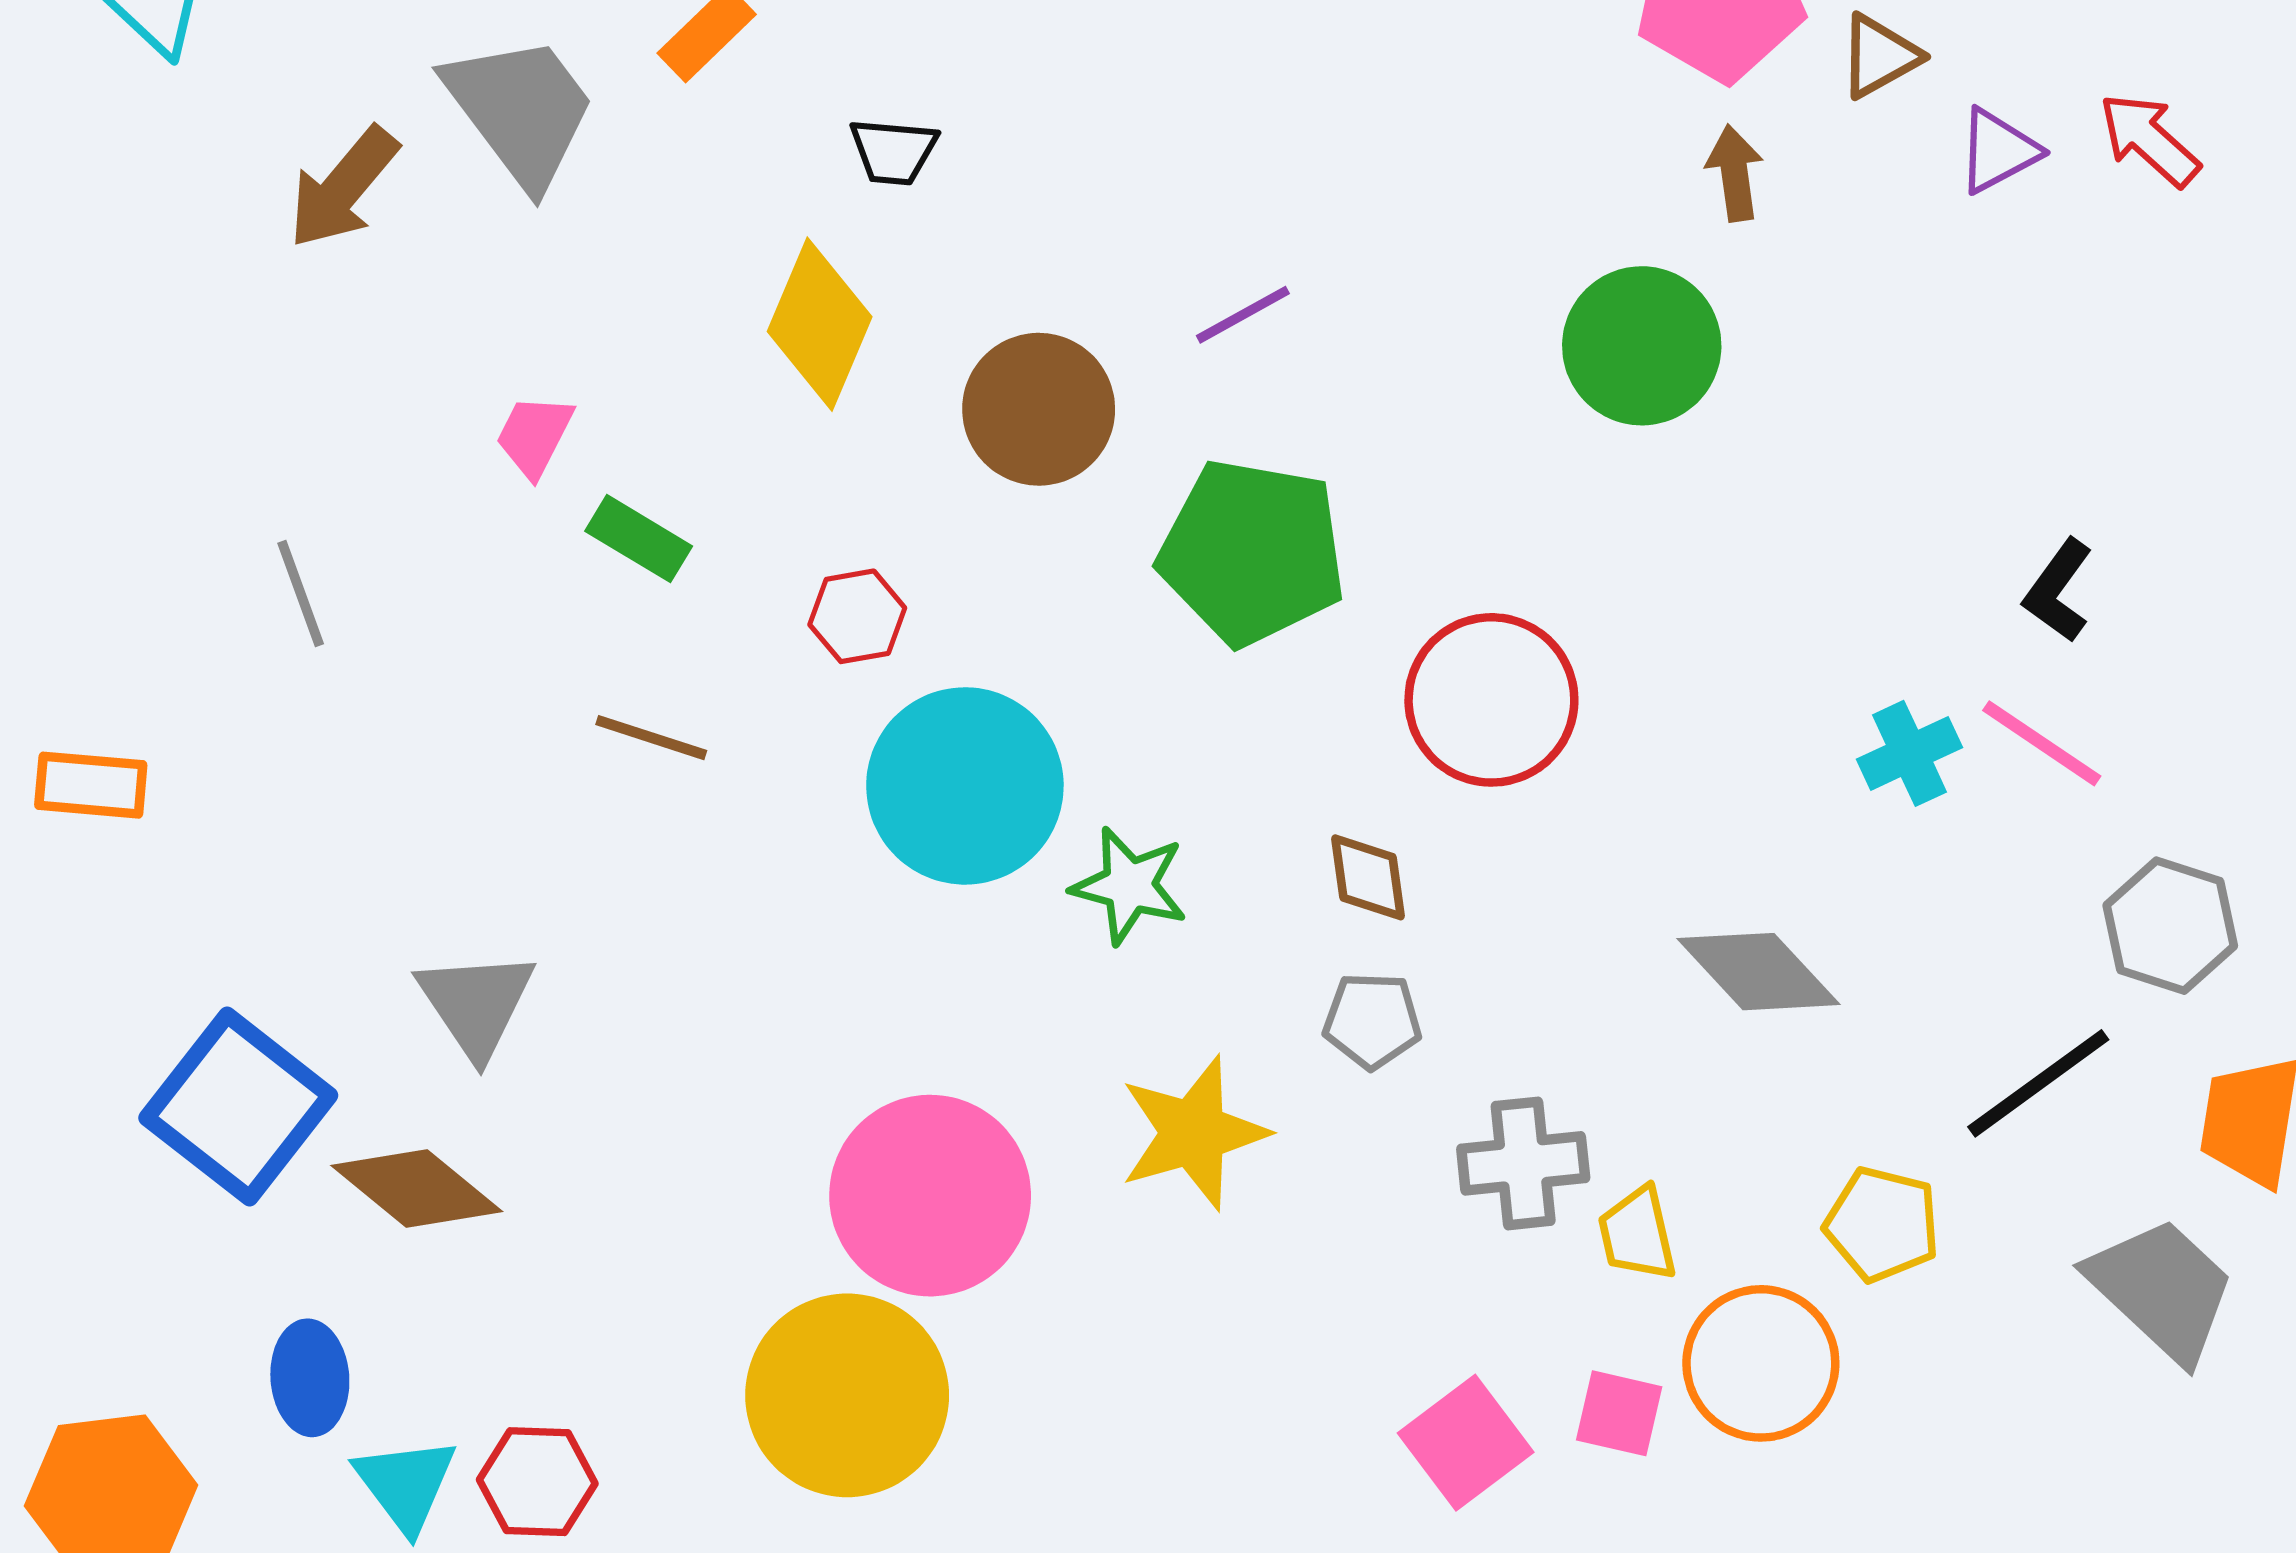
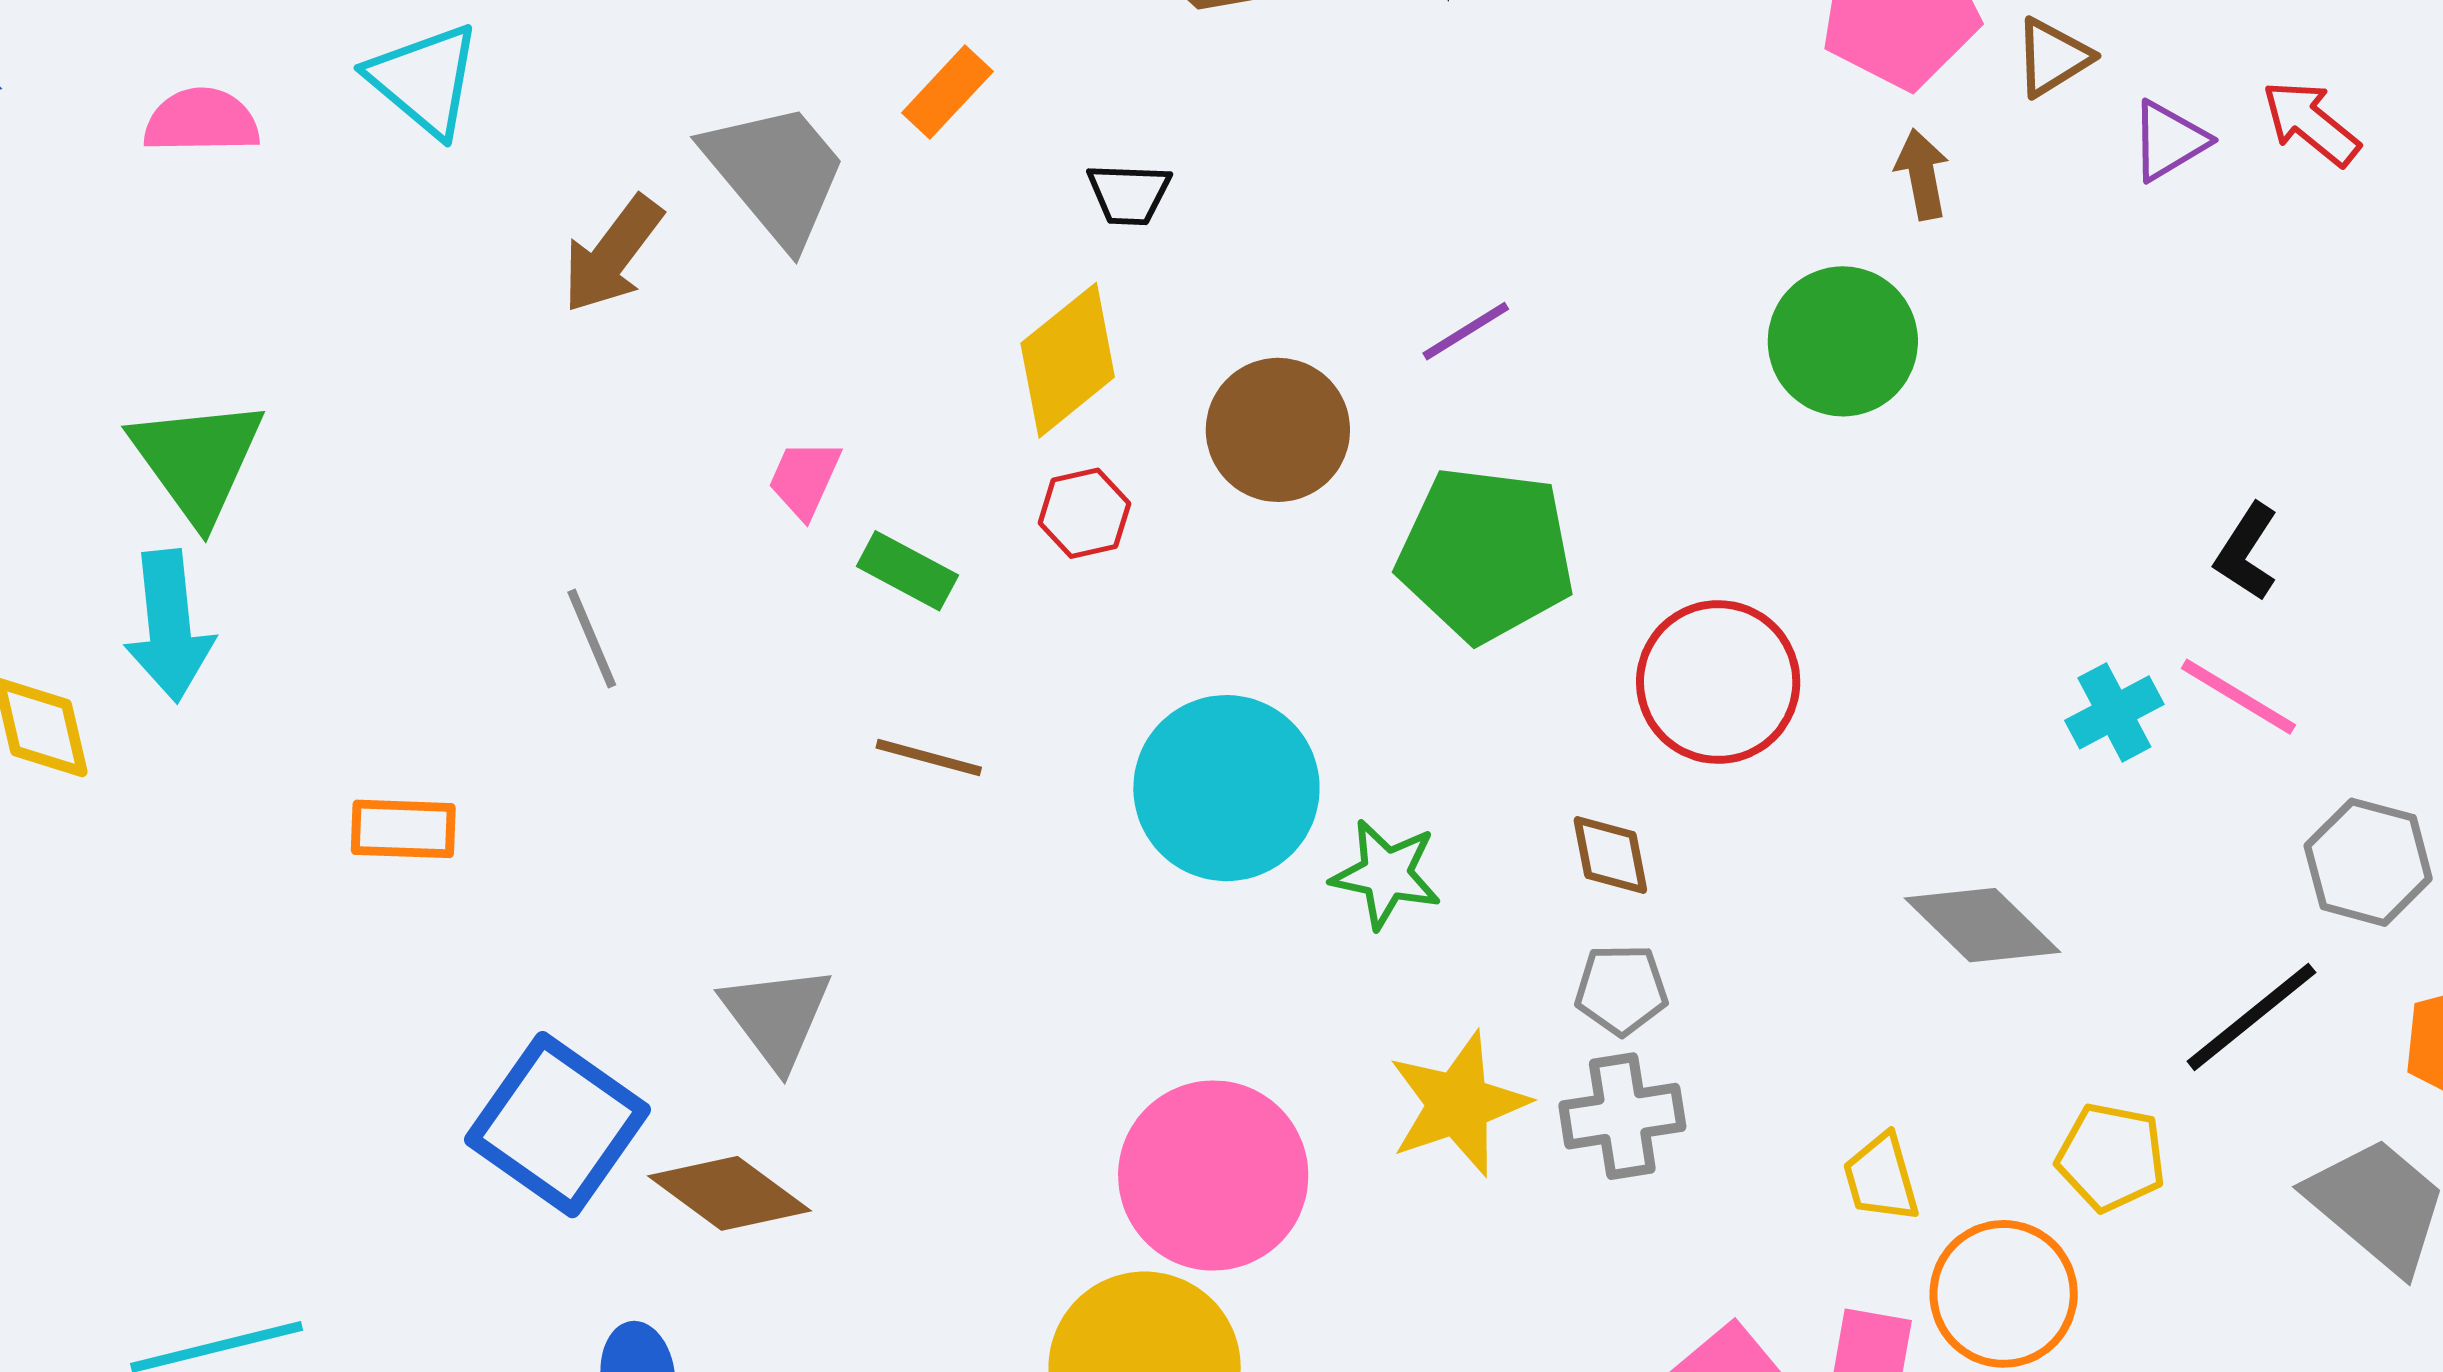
yellow diamond: (820, 324) -> (1068, 360), turned 31
red hexagon: (857, 616) -> (1084, 513), moved
gray cross: (1523, 1163) -> (1622, 1116), moved

